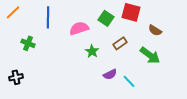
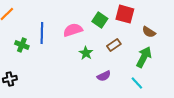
blue line: (48, 17) -> (42, 33), moved
green arrow: (150, 55) -> (144, 57), turned -100
cyan line: (129, 81) -> (137, 83), moved

